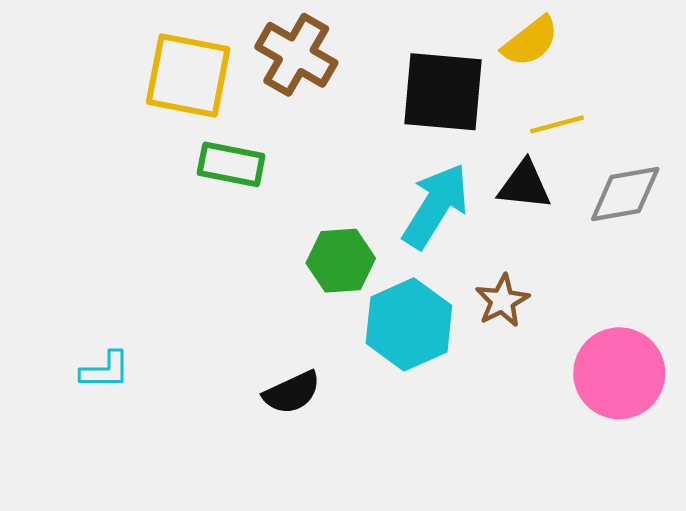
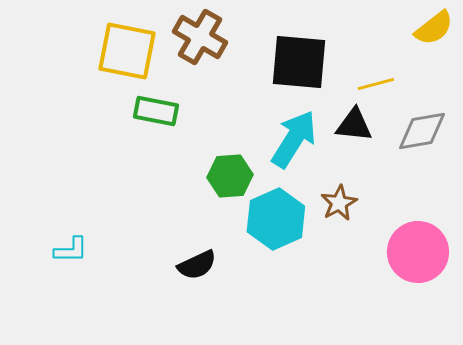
yellow semicircle: (530, 41) -> (434, 28), moved

